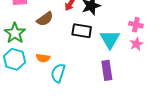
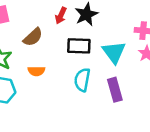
orange semicircle: (43, 58) -> (36, 71), moved
cyan semicircle: (58, 73) -> (82, 80), moved

